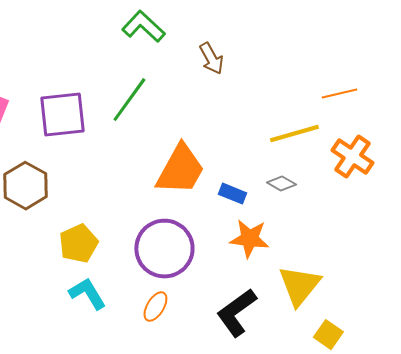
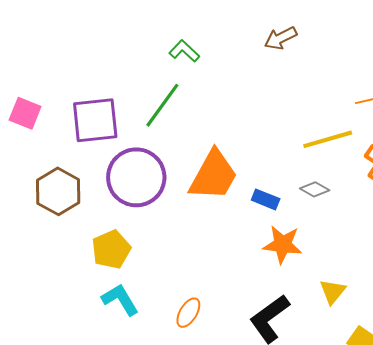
green L-shape: (143, 27) -> (184, 51), moved, size x0.7
brown arrow: (211, 59) -> (281, 38), moved, turned 92
purple circle: (164, 249) -> (136, 177), moved
yellow triangle: (299, 286) -> (333, 292), size x0.6

